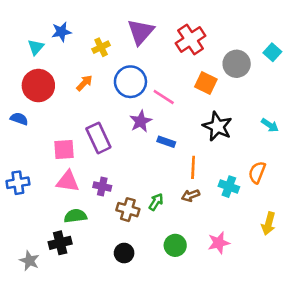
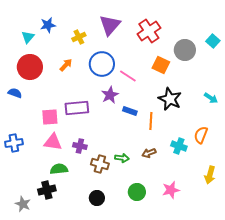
purple rectangle: (98, 138) -> (77, 108), turned -70
orange line: (193, 167) -> (151, 121), moved
green arrow: (156, 202) -> (122, 158), turned 64

